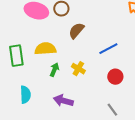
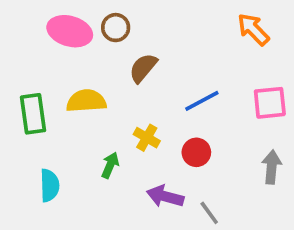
green arrow: (54, 70) -> (110, 165), moved
red circle: (115, 77) -> (196, 152), moved
purple arrow: (63, 101) -> (165, 196), moved

